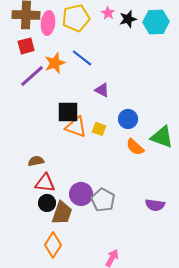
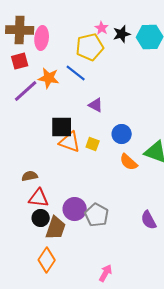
yellow pentagon: (76, 18) -> (90, 47), moved
orange star: (55, 63) -> (49, 78), turned 30
purple semicircle: (155, 205) -> (149, 220), turned 54

